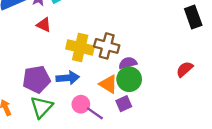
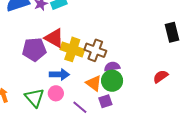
red triangle: (44, 25) -> (54, 38), moved, size x1.5
purple pentagon: (36, 79) -> (34, 49), moved
pink circle: (81, 104) -> (56, 93), moved
green triangle: (41, 107) -> (34, 98), turned -30

